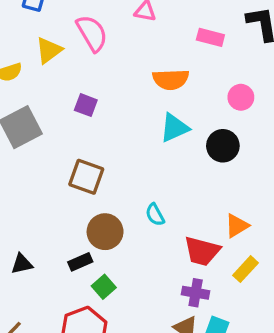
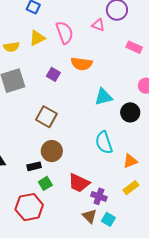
orange semicircle: (171, 79) -> (82, 64), moved
cyan semicircle: (155, 215) -> (104, 143), moved, size x1.6
red trapezoid: (202, 251) -> (79, 183), moved

